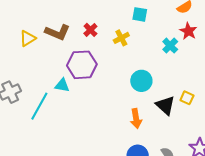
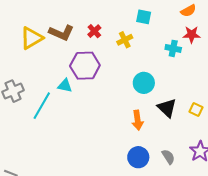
red star: (188, 31) -> (192, 35), turned -30
yellow triangle: (28, 38) -> (32, 38), size x1.4
cyan cross: (170, 46) -> (173, 48), turned -35
yellow square: (187, 98) -> (196, 109), moved

